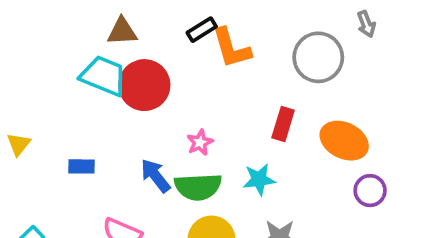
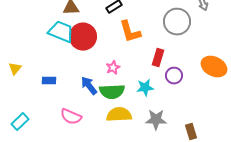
orange L-shape: (231, 48) -> (130, 32), moved
orange ellipse: (344, 141) -> (214, 67), moved
purple circle: (370, 191) -> (174, 76), moved

